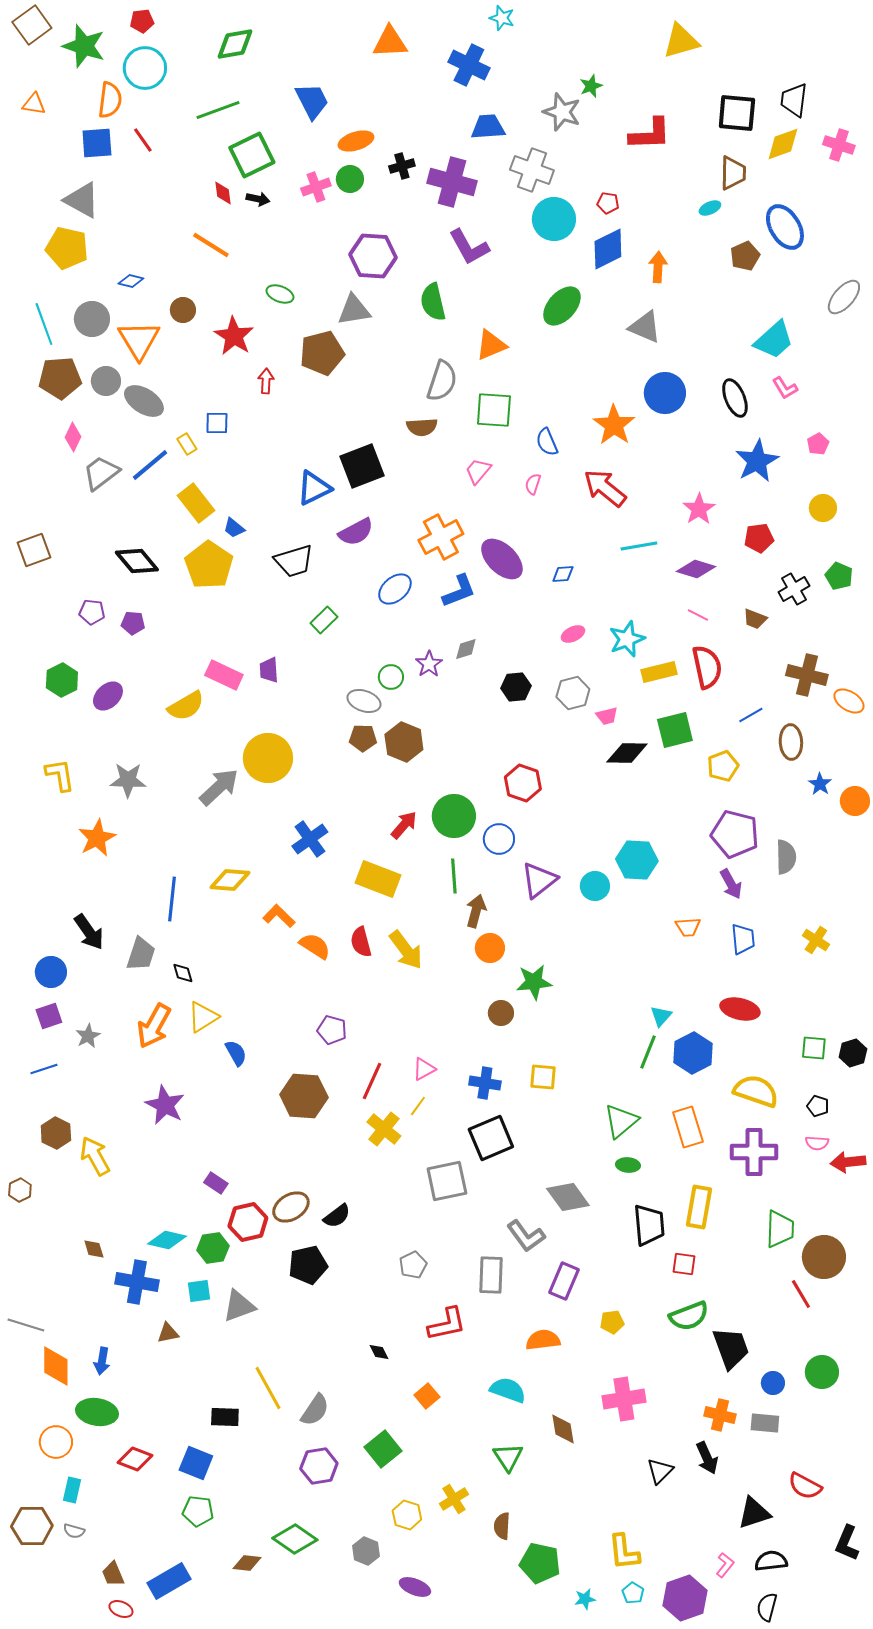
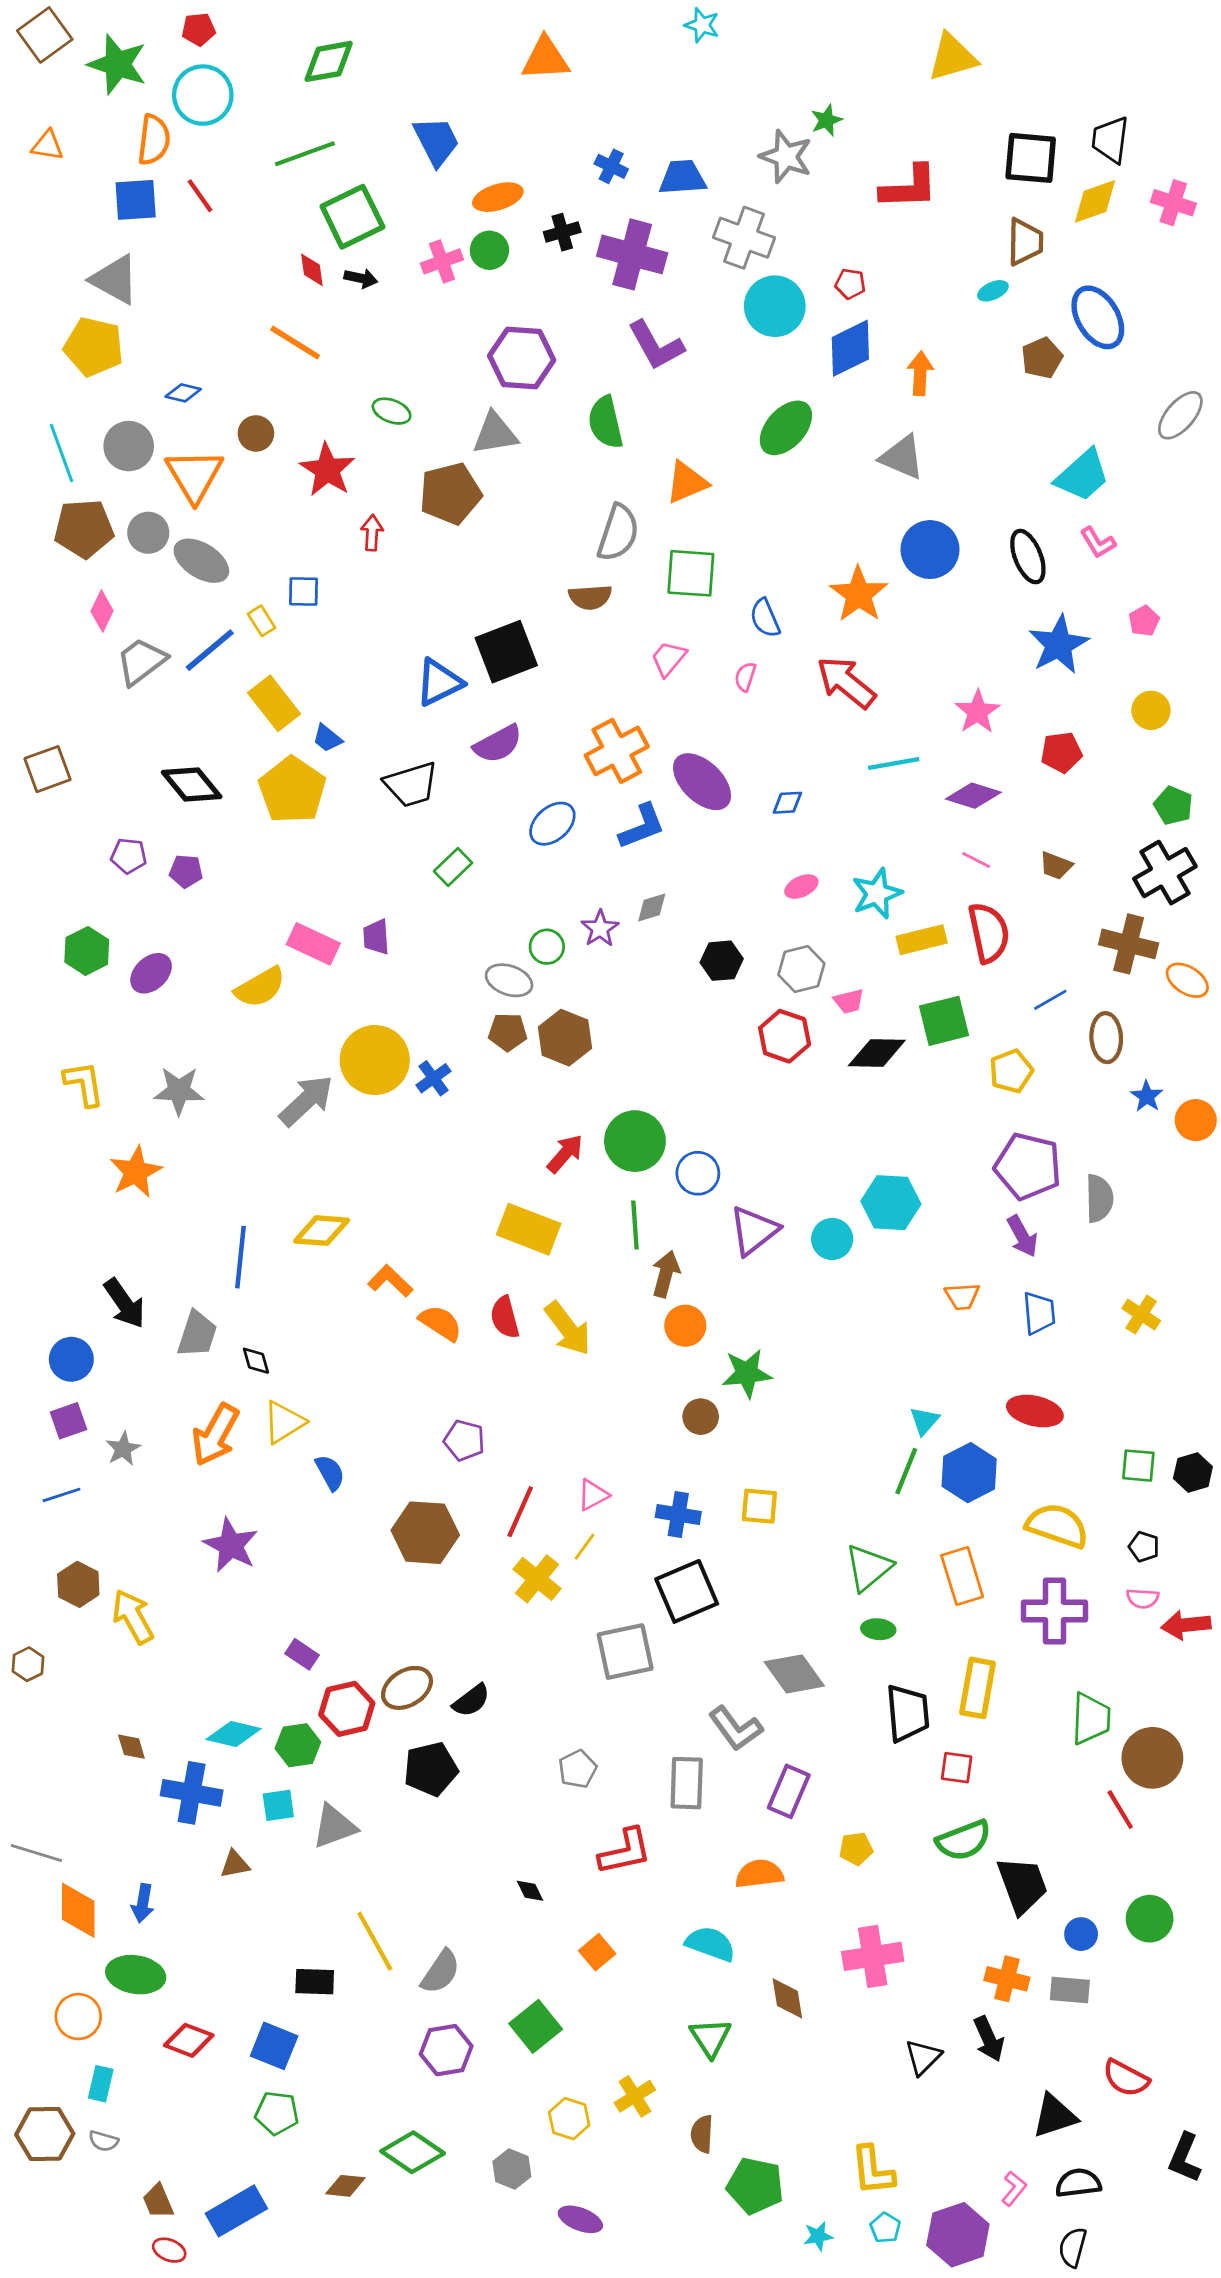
blue cross: (469, 65) -> (611, 166), moved, size x0.6
black cross: (794, 589) -> (1165, 873), moved, size x1.4
red hexagon: (523, 783) -> (785, 1036), moved
blue cross: (310, 839) -> (434, 1078), moved, size x0.7

